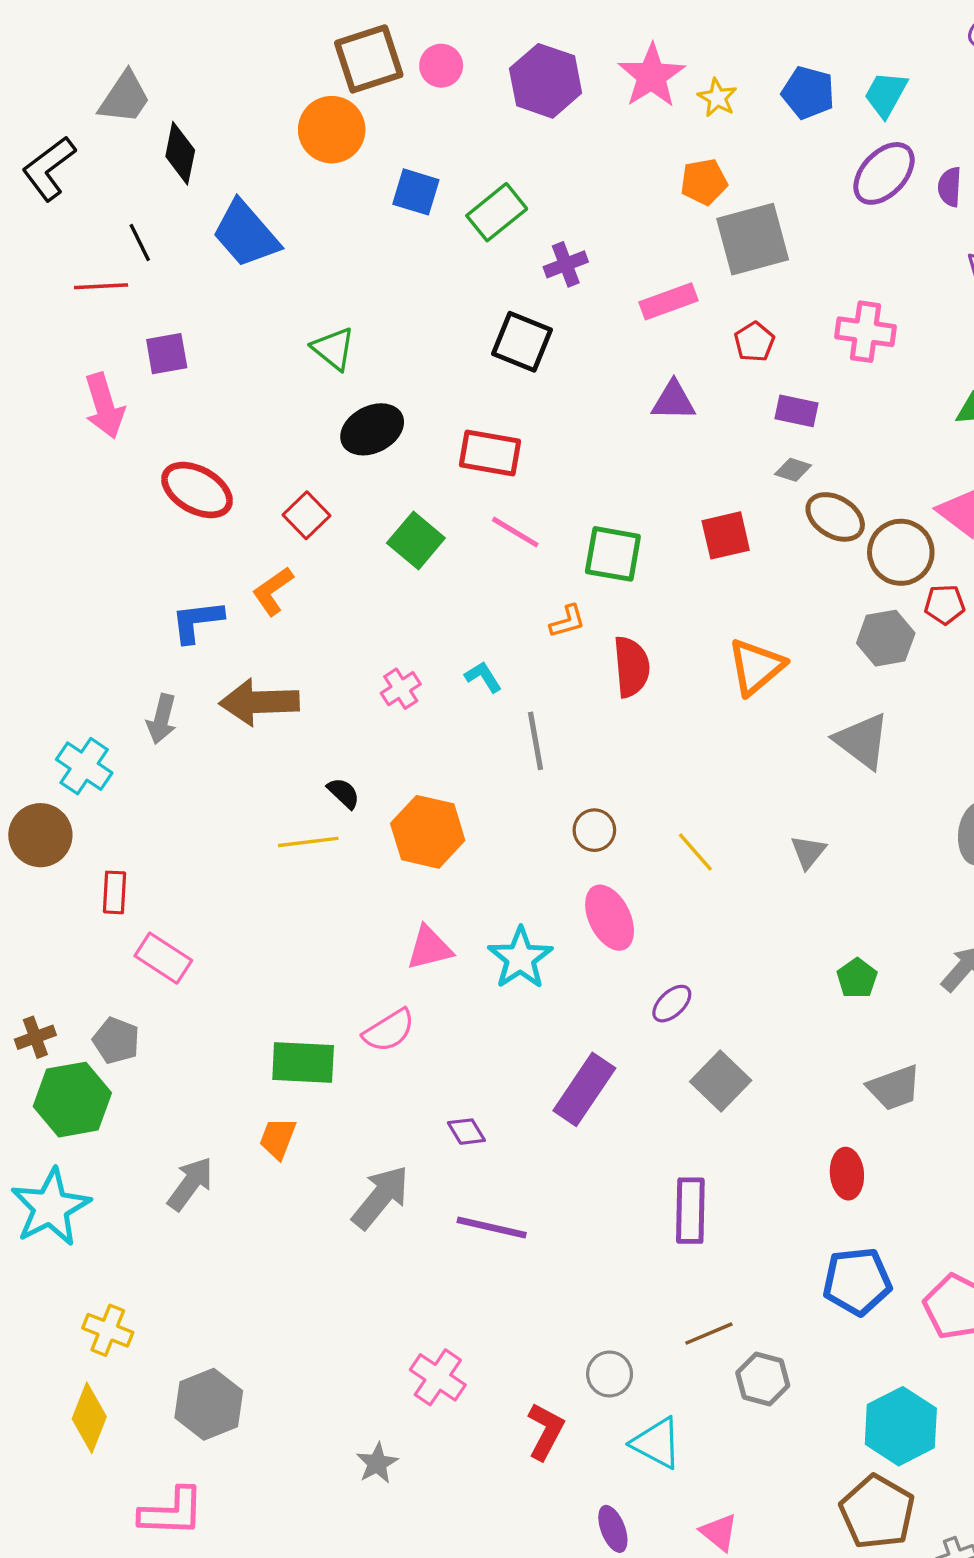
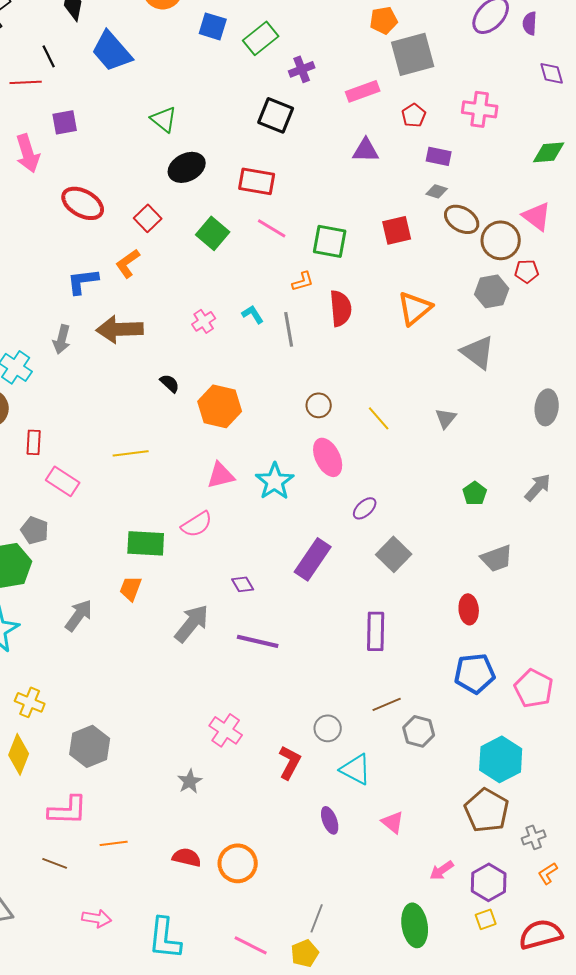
gray line: (535, 741) -> (289, 329), moved
yellow line: (308, 842) -> (131, 453), moved

